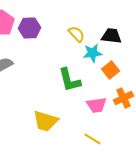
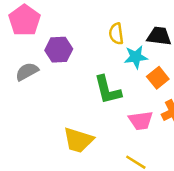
purple hexagon: (30, 28) -> (59, 50), moved
yellow semicircle: (76, 34) -> (116, 34), turned -144

